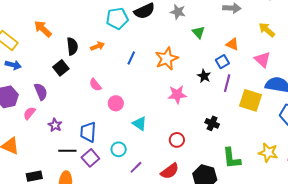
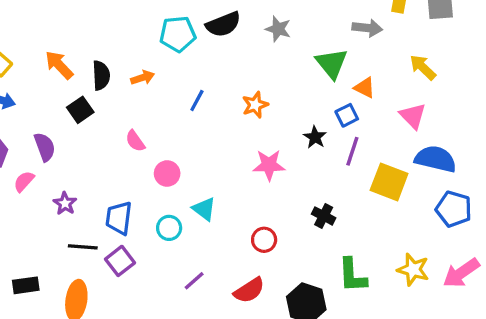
orange arrow: (43, 29) -> (59, 65), moved
green triangle: (199, 32) -> (332, 63), moved, size x1.5
orange star: (167, 59) -> (255, 105), size x0.7
cyan circle: (119, 149) -> (169, 228), moved

